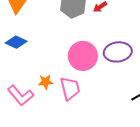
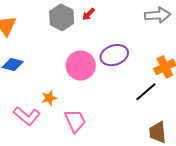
pink trapezoid: (70, 88) -> (75, 121), moved

